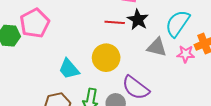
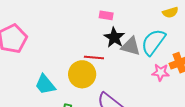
red line: (115, 22) -> (94, 57), moved
gray triangle: (157, 47) -> (131, 46), moved

